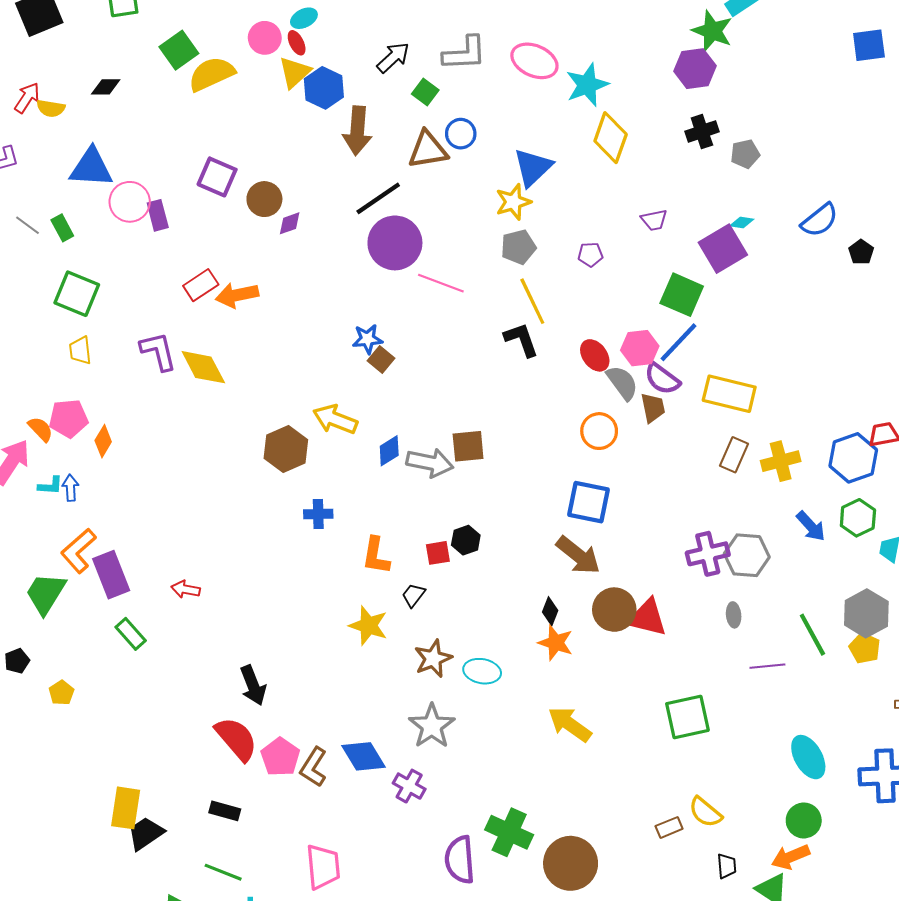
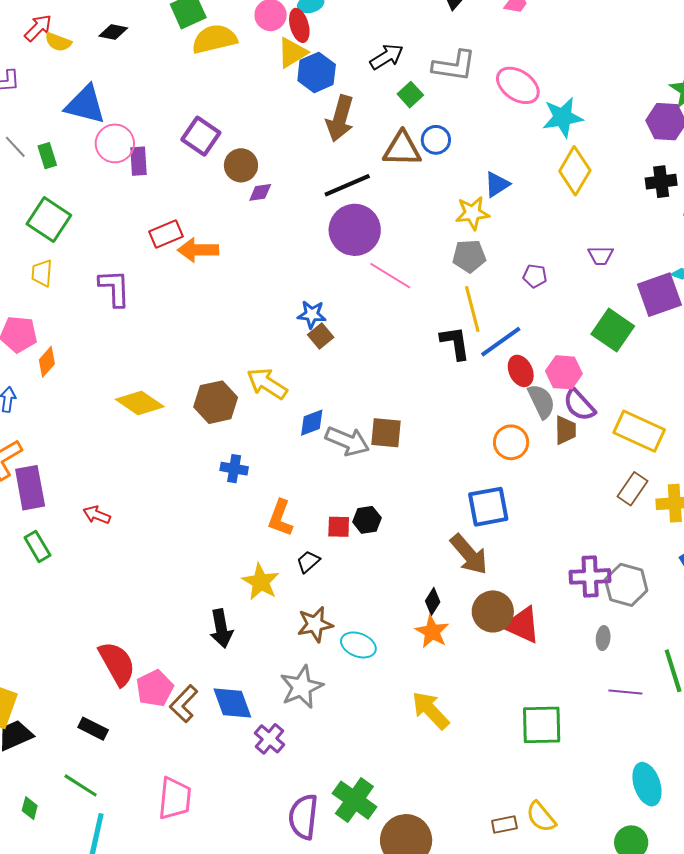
red ellipse: (297, 43) -> (299, 25), size x1.4
blue triangle: (533, 167) -> (497, 184), size x0.7
blue line: (678, 342) -> (501, 342), moved
yellow diamond: (203, 367) -> (140, 403), moved, turned -39
blue square: (589, 502) -> (488, 507), turned -33
black arrow: (253, 685) -> (221, 629), moved

